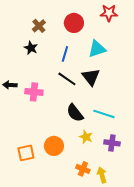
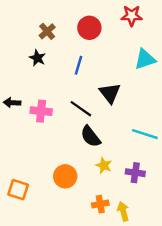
cyan triangle: (97, 49) -> (145, 59), moved
black line: (67, 79) -> (81, 109), moved
cyan line: (104, 114) -> (145, 134), moved
orange square: (26, 153) -> (18, 190), moved, turned 30
orange cross: (83, 169) -> (100, 204), turned -32

